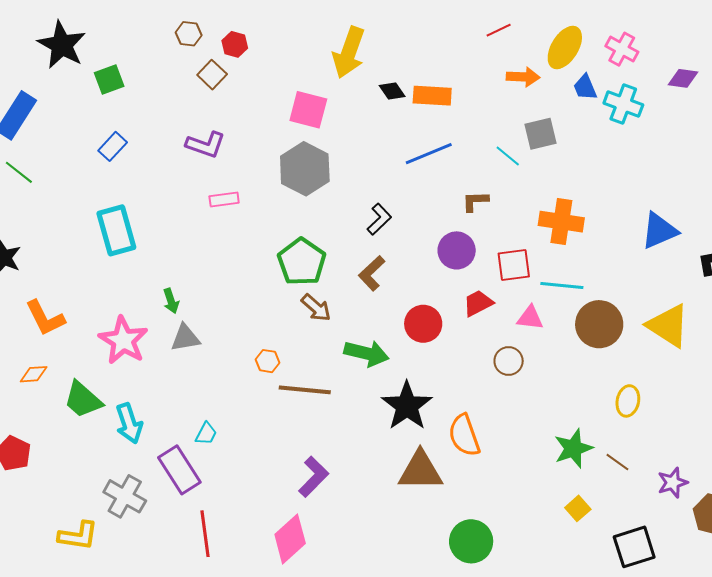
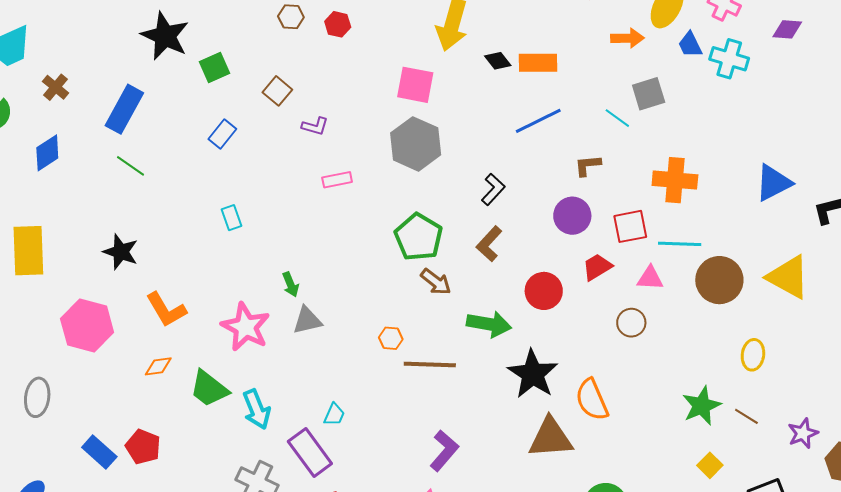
brown square: (212, 75) -> (277, 91), moved
purple L-shape: (206, 145) -> (315, 126), size x0.7
cyan rectangle: (116, 230) -> (232, 218), size x0.5

